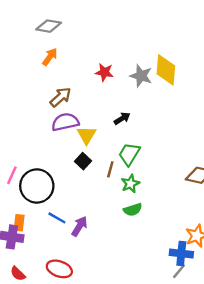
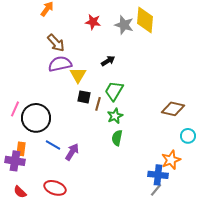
brown arrow: (61, 97) -> (56, 43), turned 90
black square: (83, 161) -> (84, 97), moved, turned -32
green semicircle: (133, 210) -> (117, 138), turned 119

